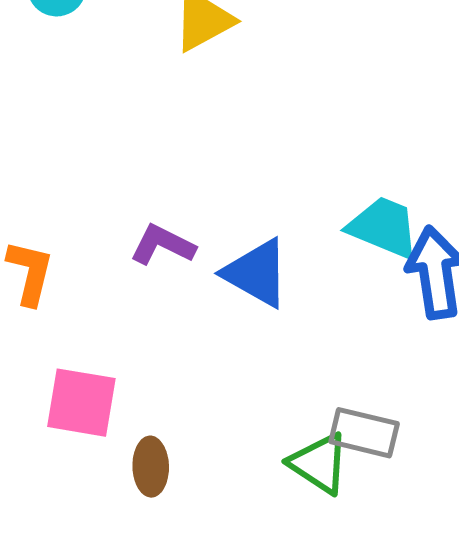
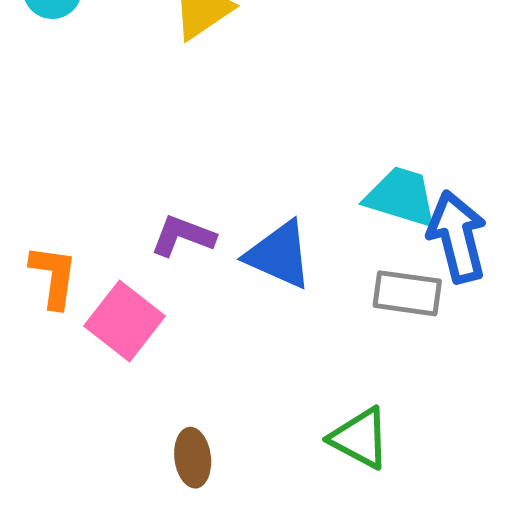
pink square: (81, 403) -> (125, 321), moved, turned 34
gray rectangle: (364, 433) -> (407, 293), moved

